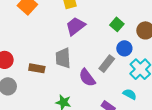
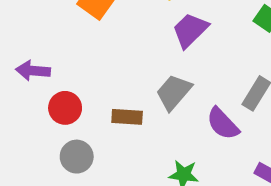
gray trapezoid: (63, 58) -> (174, 92), turned 50

